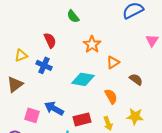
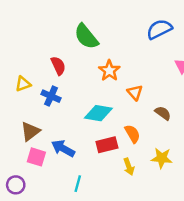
green semicircle: (73, 16) -> (86, 36), size x1.6
orange triangle: (113, 62) -> (135, 92), turned -40
brown triangle: (15, 84) -> (30, 131), moved
red rectangle: (82, 119) -> (107, 145), moved

